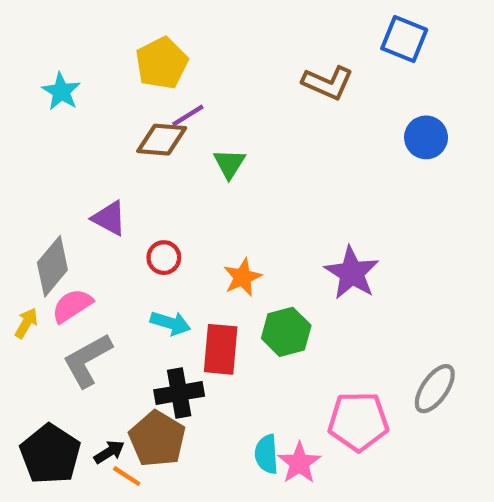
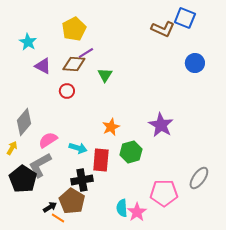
brown L-shape: (328, 83) -> (163, 29), moved
purple triangle: (109, 218) -> (43, 66), moved
red circle: (164, 258) -> (67, 91), moved
pink semicircle: (72, 306) -> (48, 140), moved
black pentagon: (50, 454) -> (23, 179), moved

